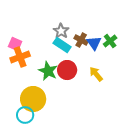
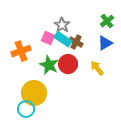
brown cross: (81, 40) -> (76, 42), moved
green cross: (110, 41) -> (107, 21), moved
blue triangle: (94, 43) -> (105, 43), moved, turned 35
pink square: (15, 44) -> (48, 38), moved

